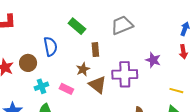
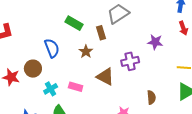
brown rectangle: (95, 50) -> (101, 33), moved
brown star: (83, 69) -> (86, 52), moved
purple cross: (125, 74) -> (130, 61), size x0.7

